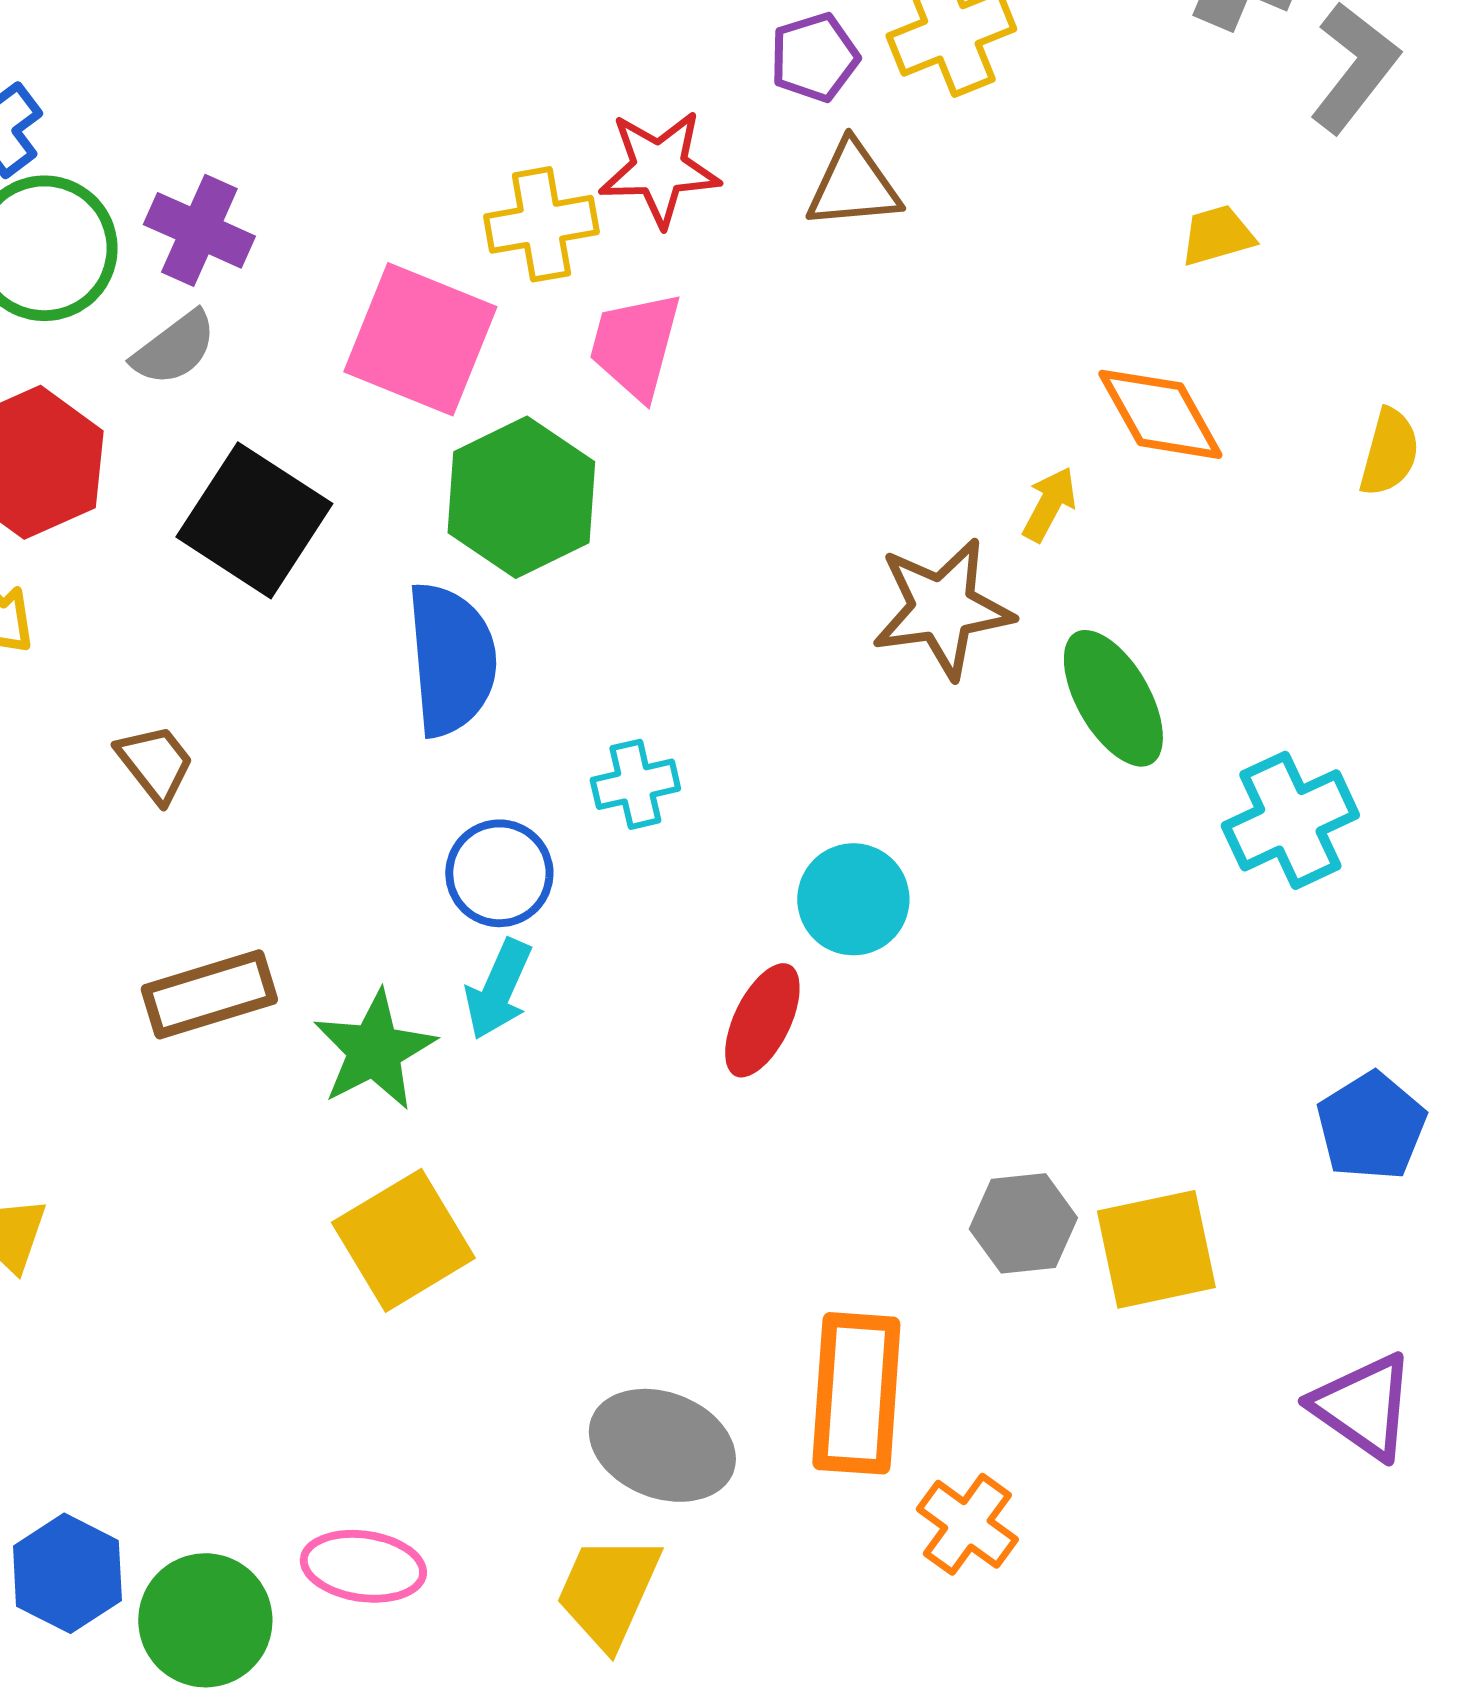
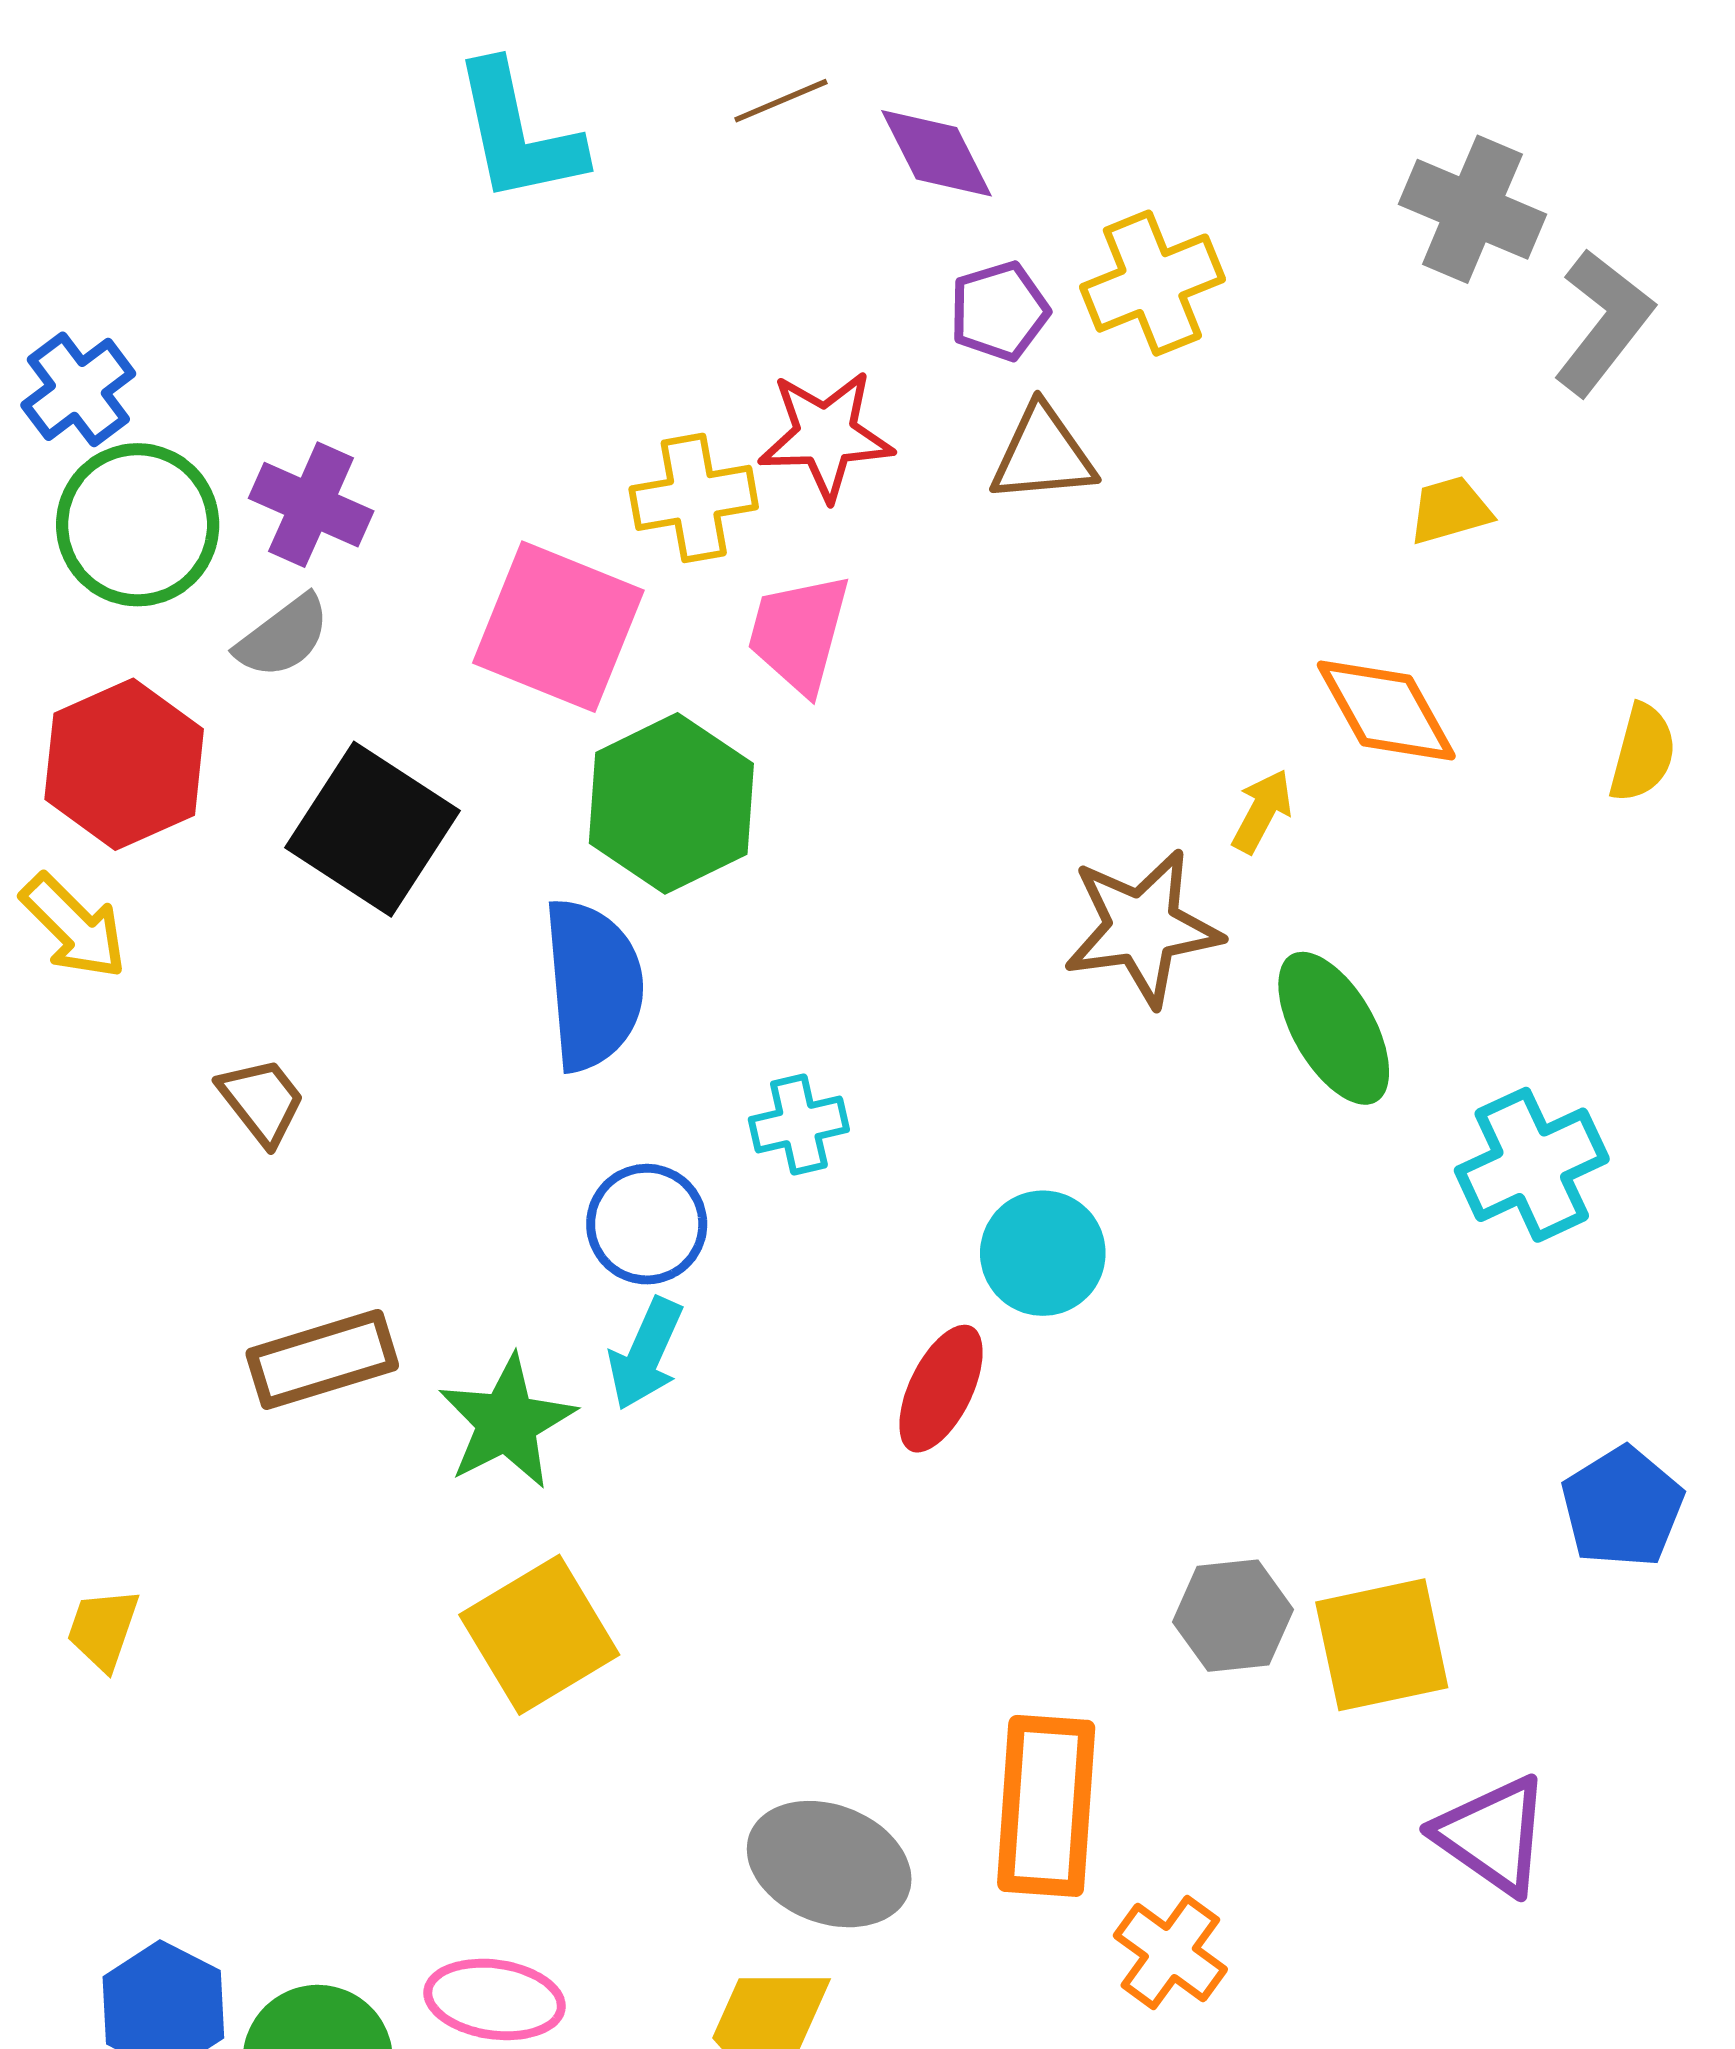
purple triangle: (1363, 1406) -> (1493, 1835), moved

